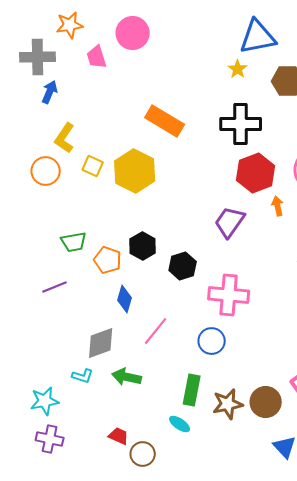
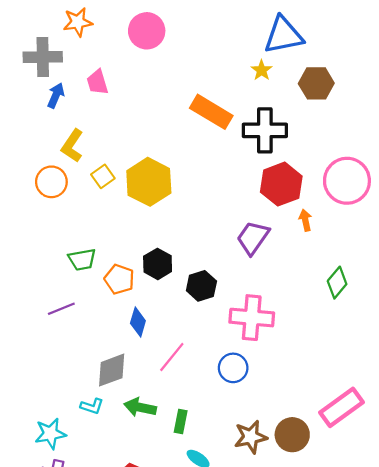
pink trapezoid: (97, 57) -> (97, 82), moved
orange rectangle: (165, 121) -> (211, 112), moved
yellow square: (93, 166) -> (103, 176), turned 30
green rectangle: (192, 390) -> (181, 422), moved, size x0.7

